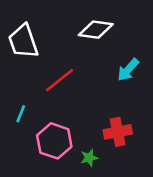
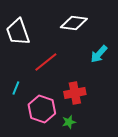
red cross: (118, 132) -> (75, 93), moved

